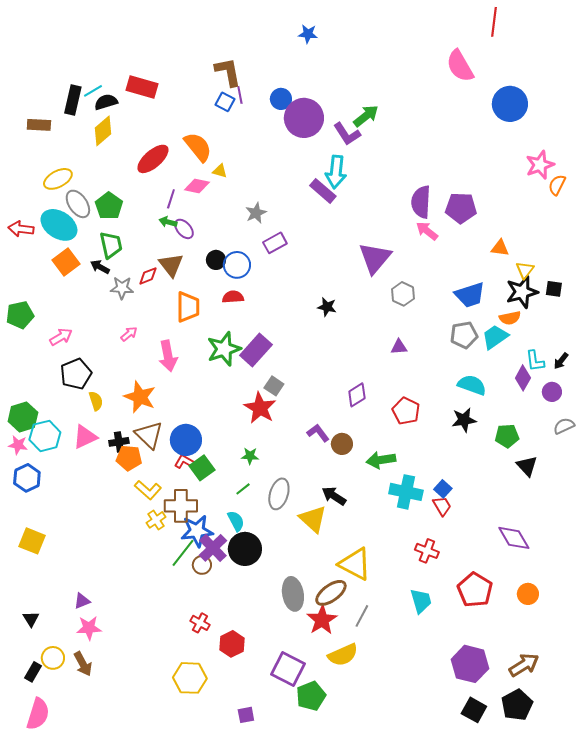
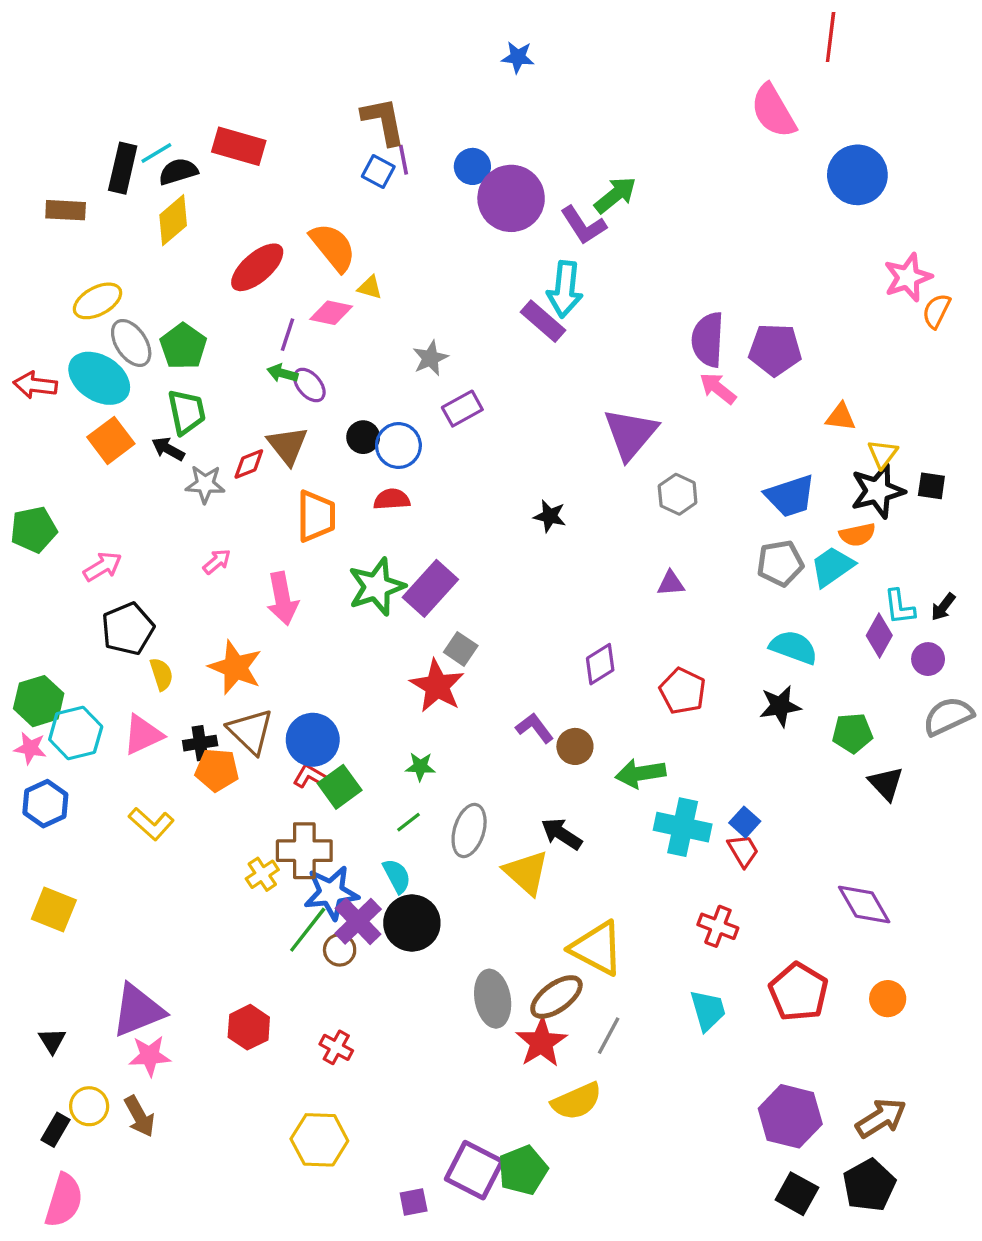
gray semicircle: (564, 426) -> (948, 716), size x1.4
yellow L-shape: (148, 490) -> (151, 824), moved
purple triangle: (82, 601) -> (138, 1010), size x2.0
red hexagon: (232, 644) -> (249, 1027), moved
purple square: (288, 669) -> (474, 1170), moved

